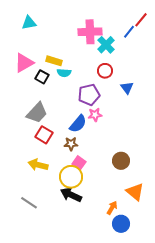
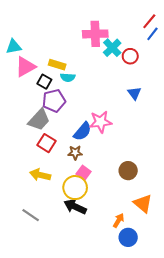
cyan triangle: (29, 23) -> (14, 47), moved
blue line: (129, 32) -> (152, 34), moved
red circle: (105, 71) -> (130, 56), moved
purple pentagon: (89, 95) -> (54, 101), moved
pink star: (95, 115) -> (101, 122), size x1.5

